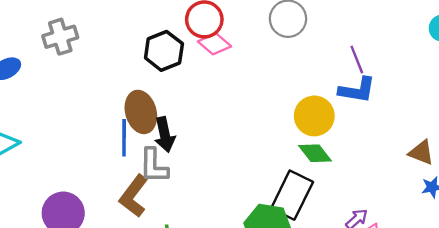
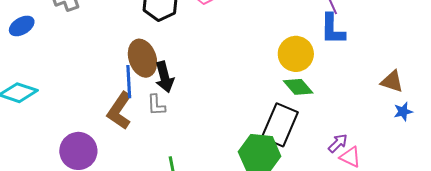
blue L-shape: (357, 90) -> (333, 29), turned 84
gray L-shape: (154, 166) -> (156, 105), size x0.7
brown L-shape: (134, 196) -> (120, 111), moved

